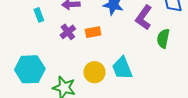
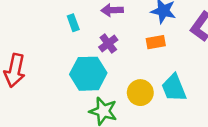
orange rectangle: (93, 32) -> (156, 42), moved
cyan hexagon: (30, 69) -> (88, 74), moved

